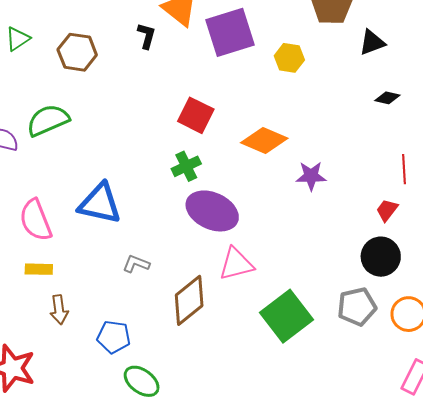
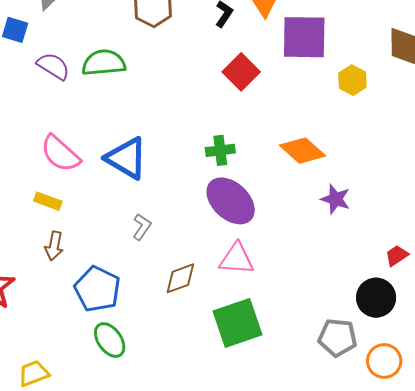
red square: (196, 115) -> (241, 72), moved
pink semicircle: (36, 220) -> (60, 154), turned -45
gray L-shape: (136, 264) -> (142, 227), turned 84
brown diamond: (189, 300) -> (180, 278), size x0.7
green square: (287, 316) -> (238, 323), moved
blue pentagon: (114, 337) -> (97, 289), size x1.4

